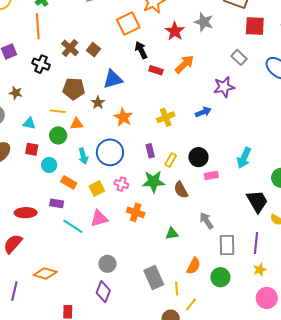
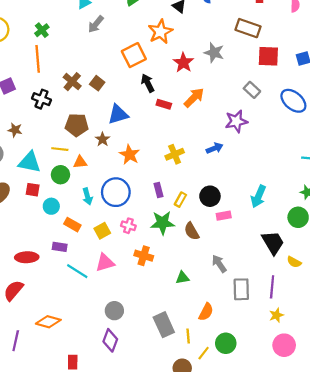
cyan triangle: (29, 123) -> (30, 162), size x1.6
green circle: (220, 277) -> (226, 343), moved

